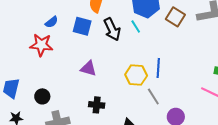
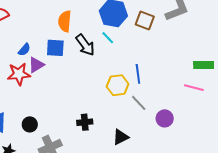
purple triangle: (89, 68) -> (36, 65), moved, turned -36

